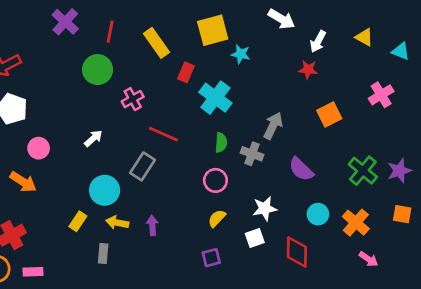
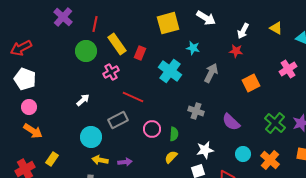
white arrow: (281, 19) -> (206, 18), moved
yellow rectangle: (157, 43) -> (117, 44), moved
cyan star: (241, 54) -> (193, 48), moved
red rectangle: (186, 72) -> (140, 53), moved
gray arrow: (273, 126) -> (211, 73), moved
green semicircle: (221, 143) -> (174, 134), moved
pink circle: (39, 148) -> (29, 107), moved
gray rectangle: (142, 166) -> (118, 120), turned 30
pink circle: (215, 180) -> (152, 129), moved
yellow rectangle: (78, 221) -> (52, 159), moved
purple arrow: (152, 225) -> (125, 162), turned 88

